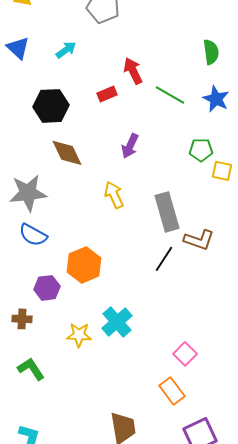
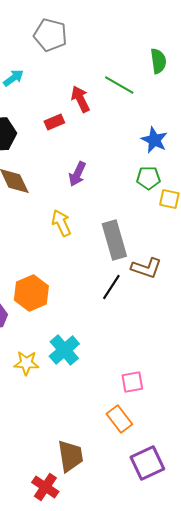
green semicircle: (211, 52) -> (158, 61), moved
green line: (170, 95) -> (119, 85), moved
blue star: (216, 99) -> (154, 140), moved
pink square: (185, 354) -> (132, 382), turned 35

